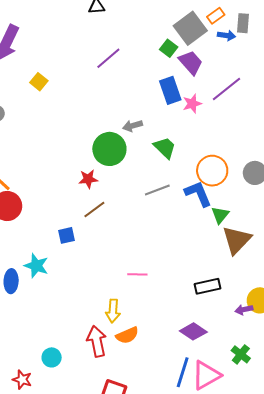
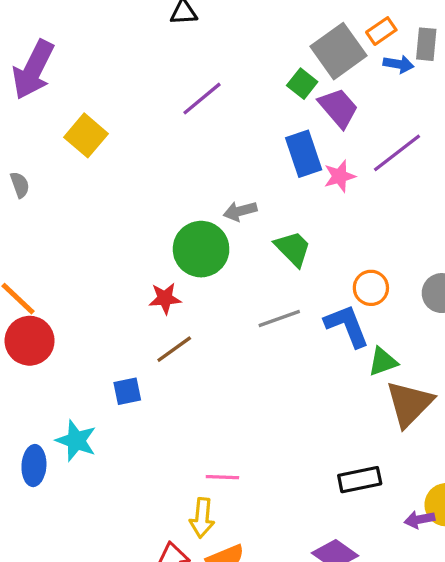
yellow square: (39, 82) -> (86, 135), size x1.4
orange circle: (212, 171) -> (371, 288), size x0.7
green triangle: (220, 215) -> (383, 362), turned 30
pink line: (137, 274) -> (222, 477), moved

